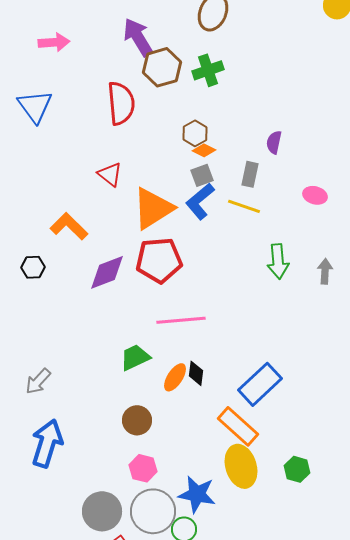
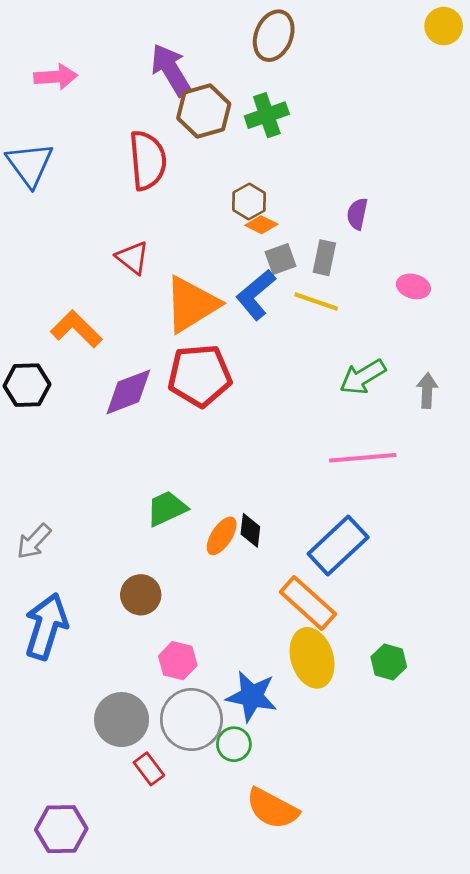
gray square: (202, 175) -> (281, 259), moved
green arrow: (278, 261) -> (363, 377), turned 64
black hexagon: (33, 267) -> (27, 385), size x1.4
pink line: (181, 320) -> (363, 458), moved
brown circle: (137, 420) -> (141, 595), moved

